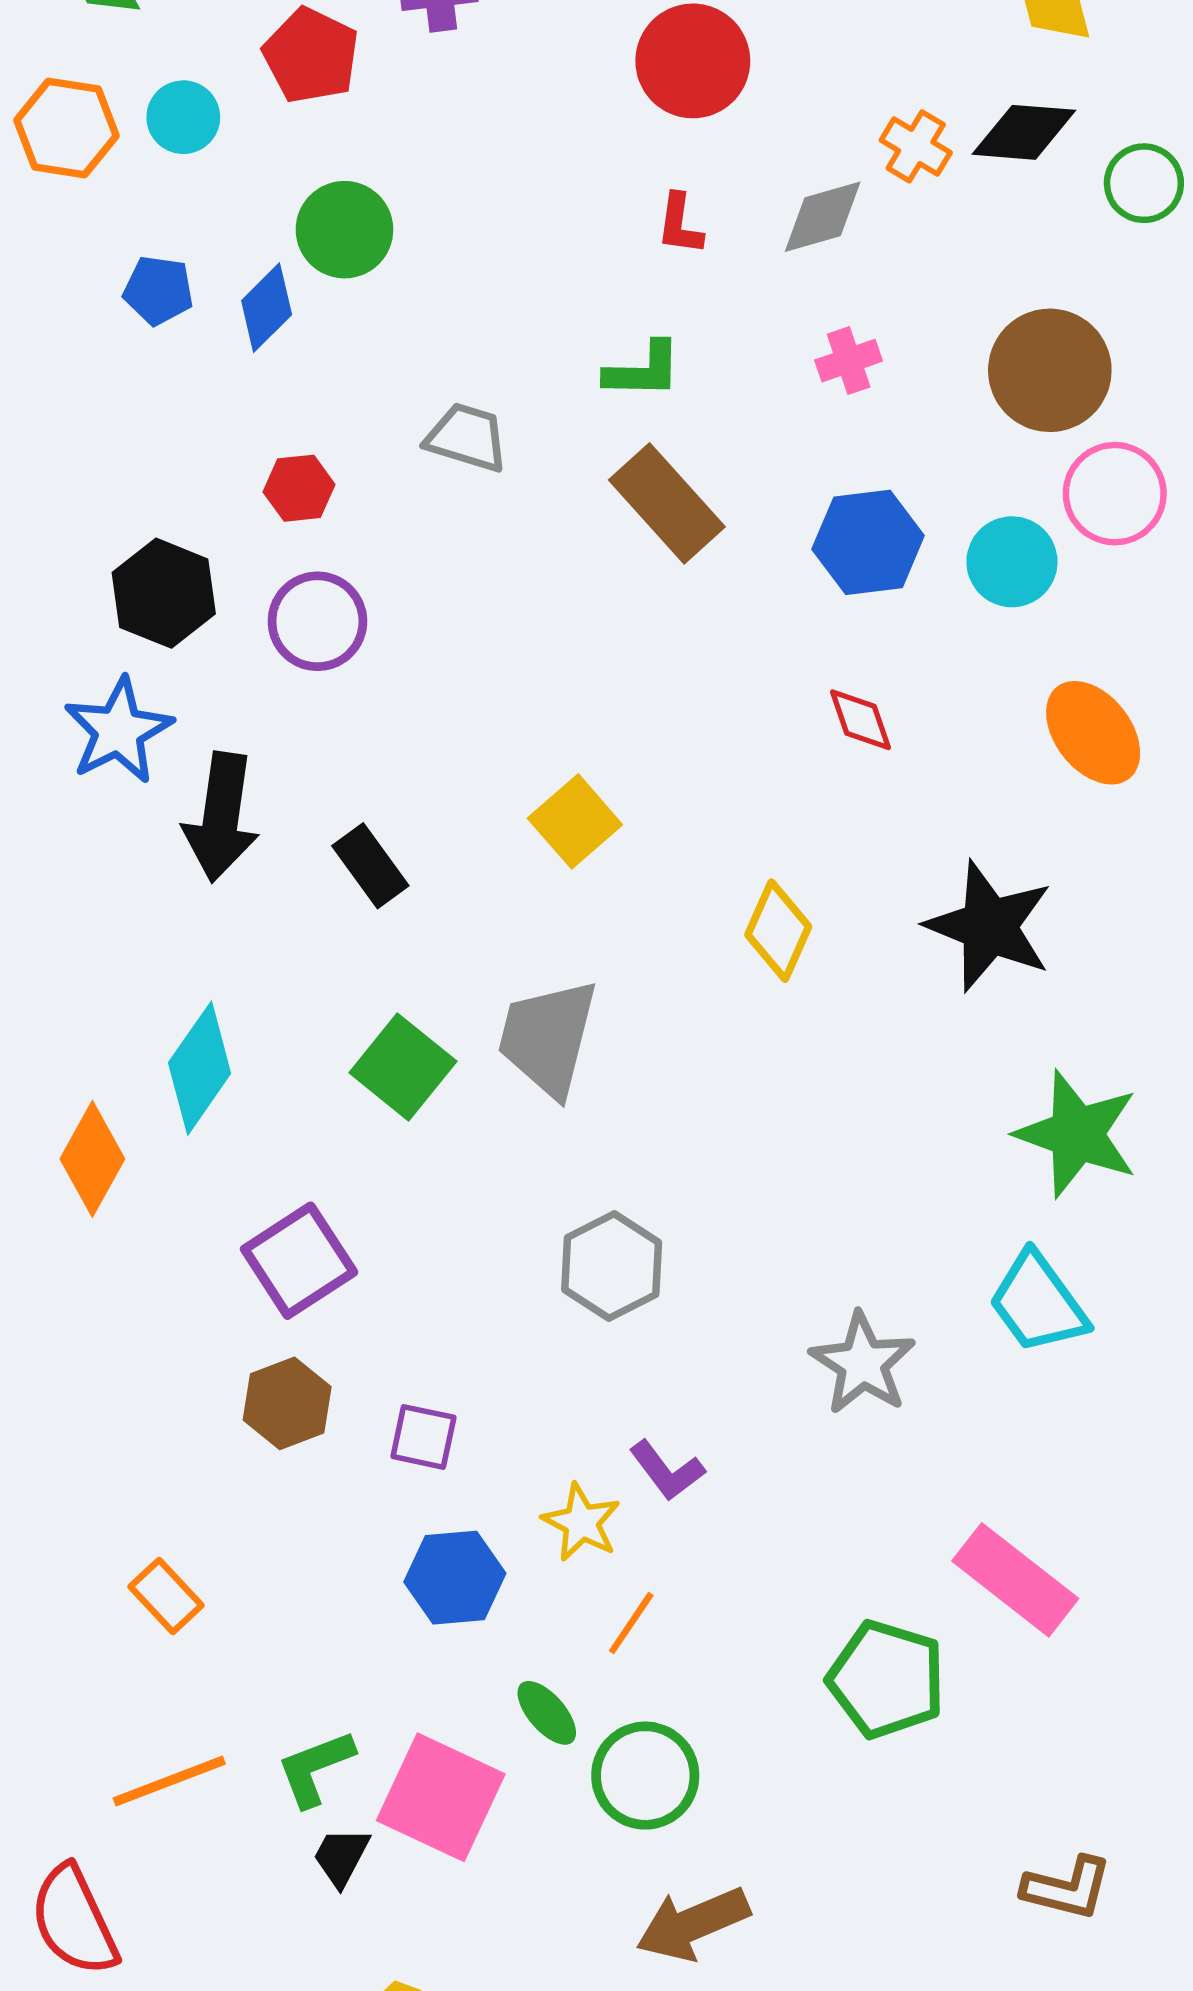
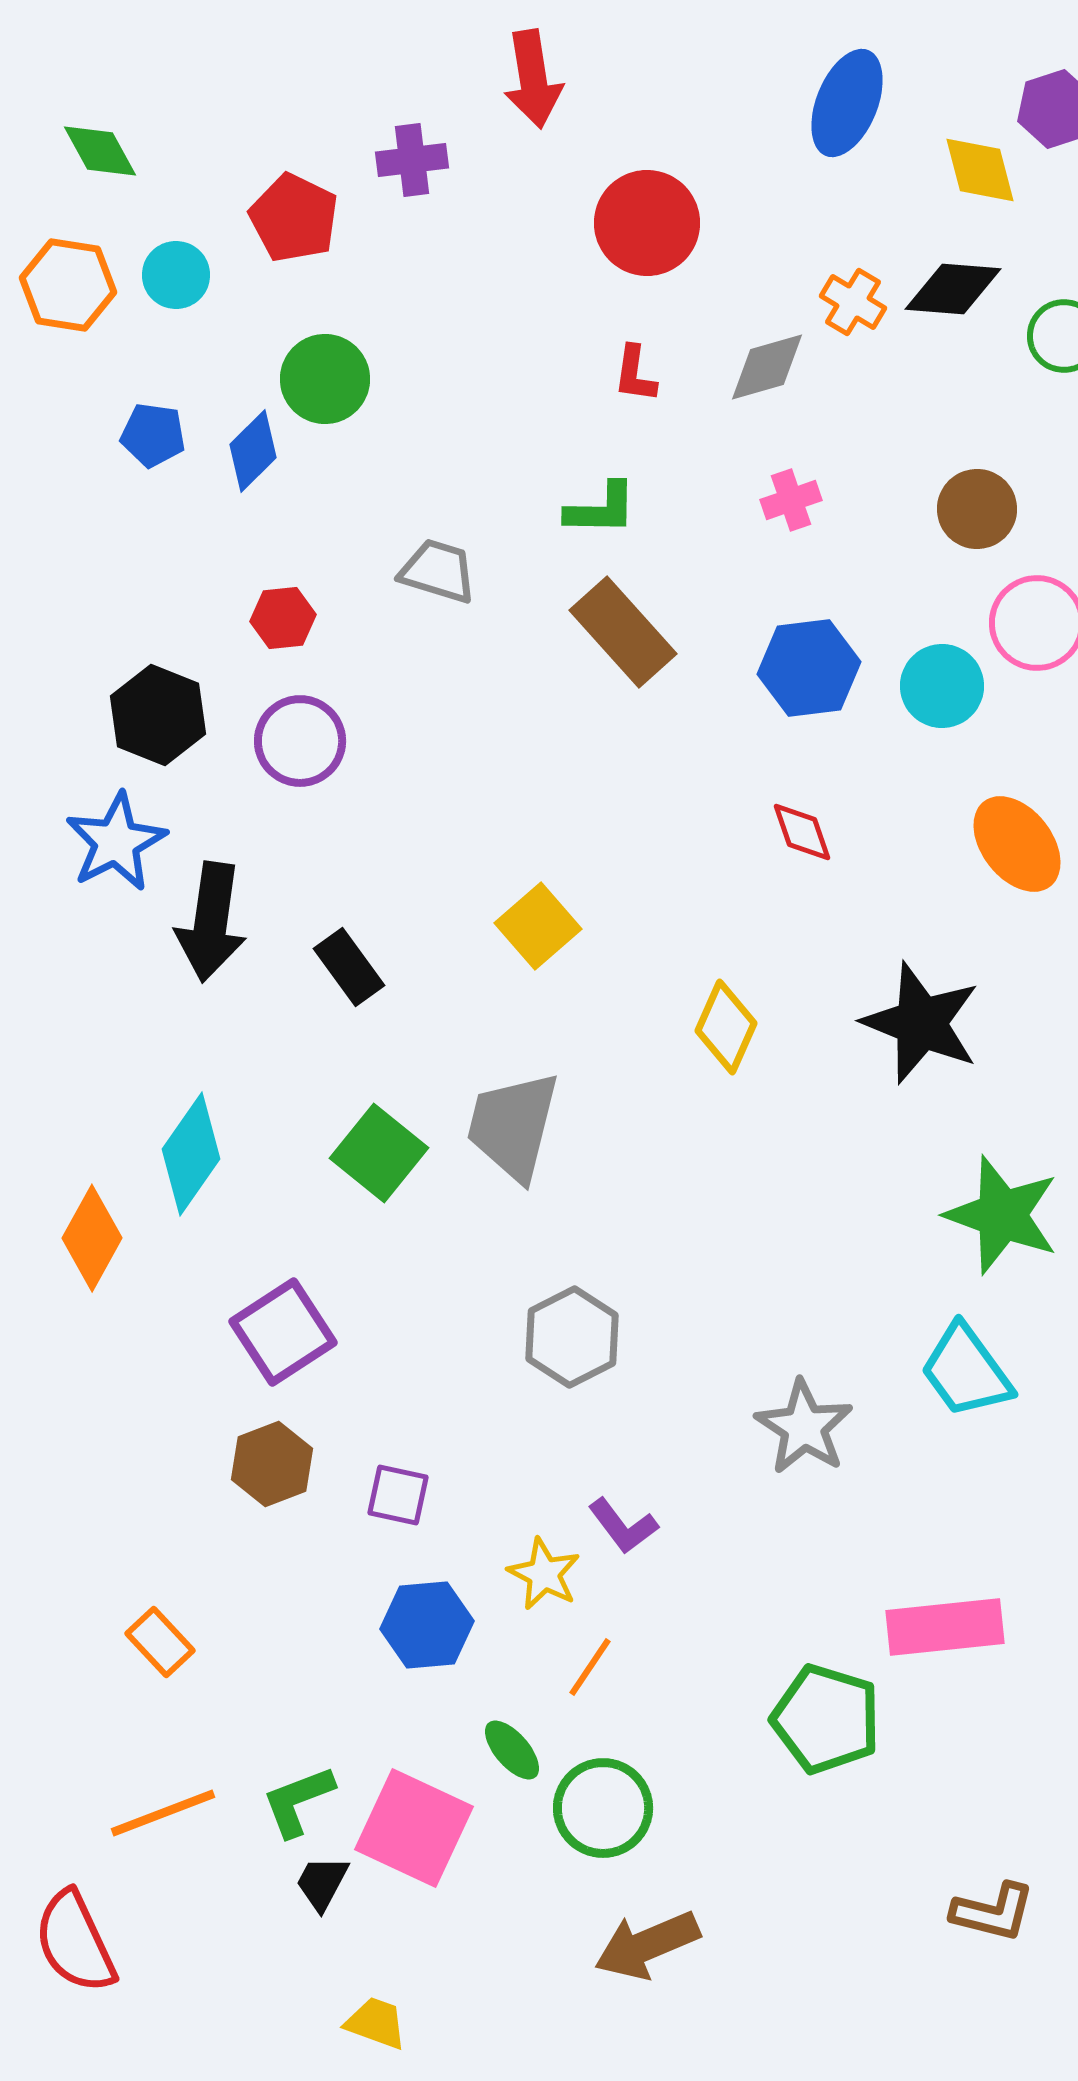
brown circle: (1050, 370) -> (977, 509), size x0.7
pink rectangle: (1015, 1580) -> (945, 1627), turned -44

